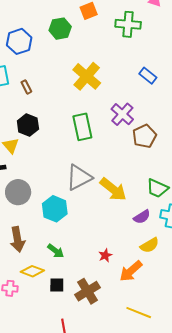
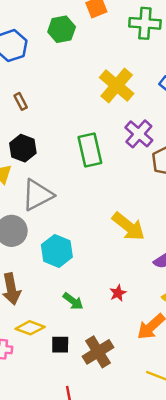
yellow cross: (87, 76) -> (117, 85), moved
gray triangle: (79, 177) -> (38, 195), moved
green arrow: (56, 251) -> (73, 301), moved
red star: (105, 255) -> (118, 293), moved

